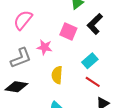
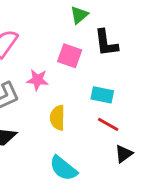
black L-shape: (95, 24) -> (106, 43), turned -50
cyan rectangle: (90, 61) -> (102, 95), turned 56

